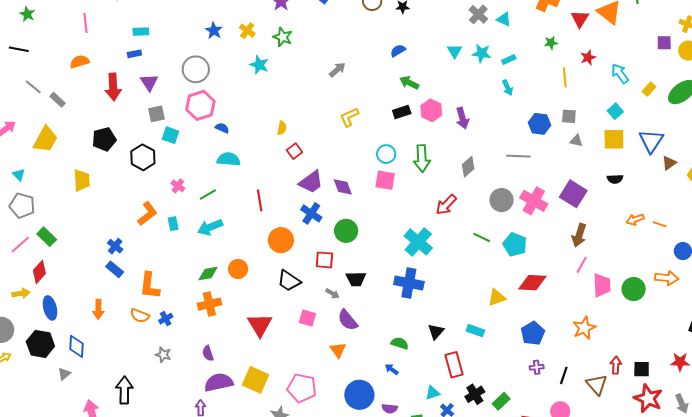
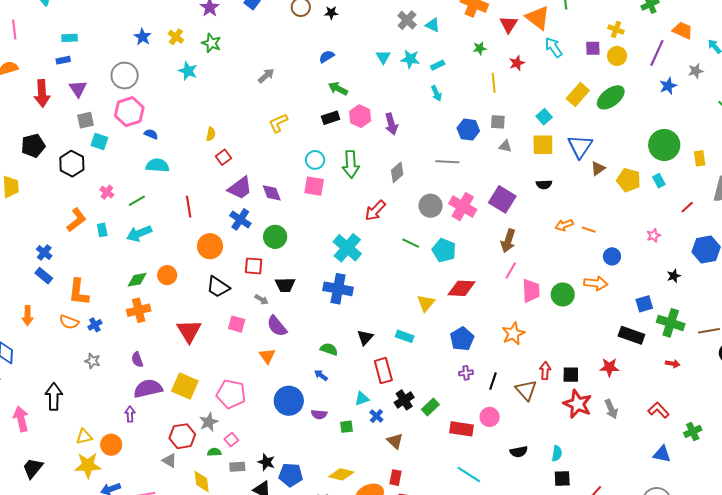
cyan arrow: (620, 73) -> (554, 47), moved
yellow rectangle: (649, 89) -> (578, 94), size x1.6
yellow triangle: (497, 297) -> (426, 303), turned -30

